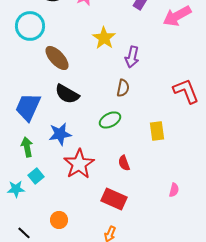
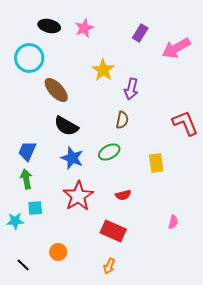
blue trapezoid: (28, 107) -> (27, 151), moved, size x0.7
blue star: (60, 134) -> (72, 158), moved, turned 30
red semicircle: (124, 163) -> (123, 195), turned -84
cyan square: (36, 176) -> (35, 208), turned 35

